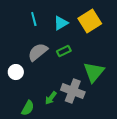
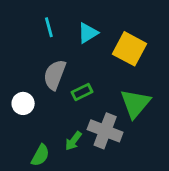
yellow square: (90, 21) -> (130, 49), moved, turned -30
green rectangle: (64, 51) -> (82, 92), moved
gray semicircle: (38, 52) -> (55, 75), turned -30

